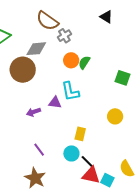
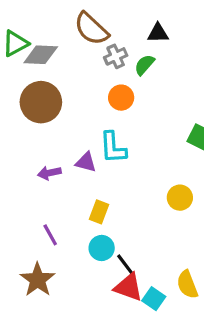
black triangle: (106, 17) -> (158, 33), moved, turned -40
gray diamond: (36, 49) -> (41, 55), moved
green semicircle: (84, 62) -> (144, 65), moved
yellow rectangle: (80, 134) -> (99, 212), moved

